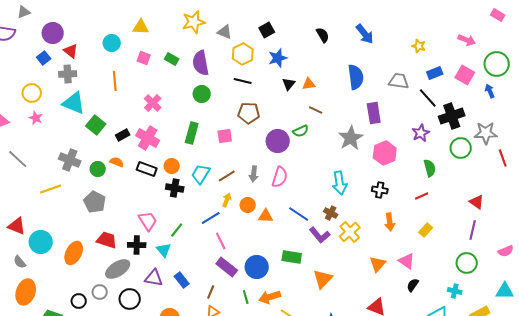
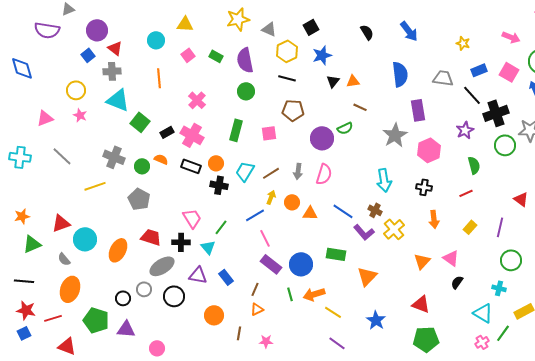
pink square: (144, 58) -> (188, 55), turned 32
red triangle: (17, 226) -> (61, 223), turned -42
purple line: (473, 230) -> (500, 227), moved

